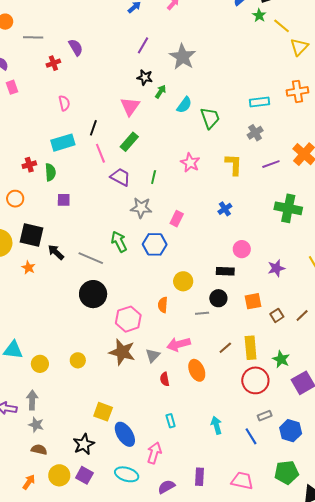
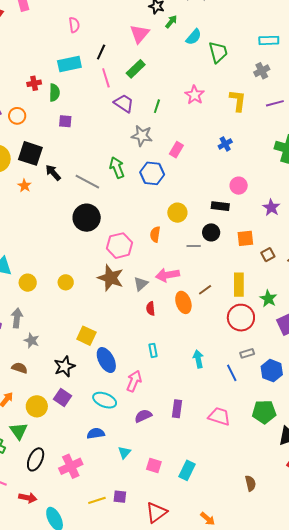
purple star: (276, 268) -> (271, 207), turned -30
brown line: (225, 348) -> (205, 290), moved
gray star: (36, 425) -> (32, 340), moved
yellow circle: (59, 475) -> (37, 406), moved

